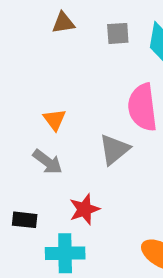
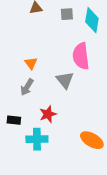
gray triangle: (114, 149) -> (65, 80), turned -30
gray arrow: (47, 162) -> (27, 87), turned 84

